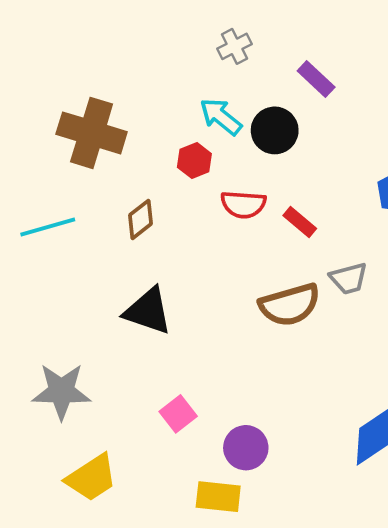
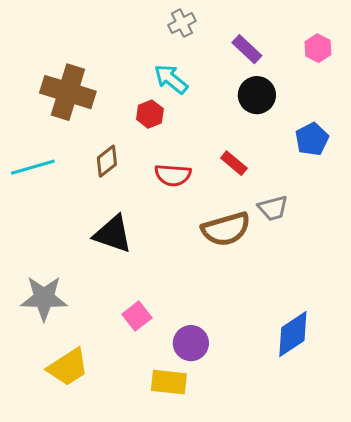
black circle: (275, 130) -> (257, 95), moved
red semicircle: (243, 204) -> (173, 175), moved

